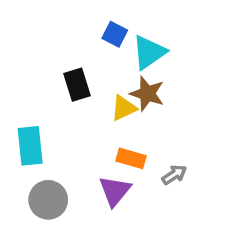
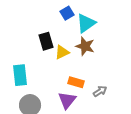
blue square: (115, 34) -> (67, 13), turned 32
yellow triangle: (124, 108) -> (62, 52), moved

